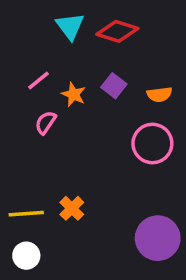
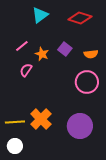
cyan triangle: (70, 26) -> (40, 15), turned 30
red diamond: (117, 31) -> (80, 18), moved
orange cross: (72, 208) -> (41, 119), size x1.5
purple circle: (158, 238) -> (80, 126), moved

